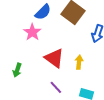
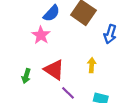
red triangle: (54, 58) -> (54, 70), moved

